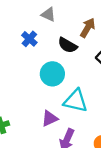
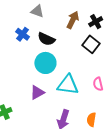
black semicircle: (68, 45) -> (46, 39), moved
purple triangle: (50, 118) -> (37, 92), moved

